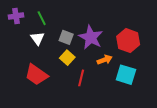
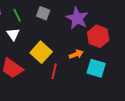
gray square: (66, 37) -> (43, 13), moved
purple star: (91, 37) -> (77, 18), moved
yellow square: (67, 58) -> (41, 52), size x1.5

